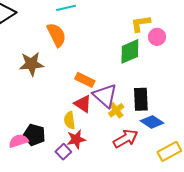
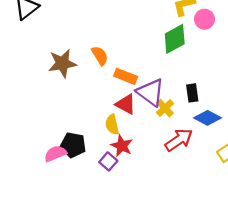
orange semicircle: (56, 35) -> (100, 56), moved, size x0.7
black rectangle: (141, 99) -> (192, 93), size x0.7
red star: (76, 139) -> (122, 146), turned -30

